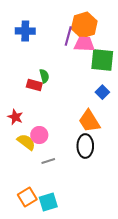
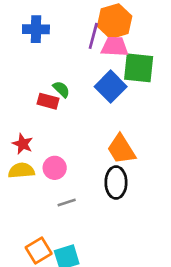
green semicircle: (44, 76) -> (61, 89), turned -32
blue square: (102, 92) -> (111, 87), moved, size x1.6
yellow semicircle: (26, 142) -> (21, 171), moved, turned -42

